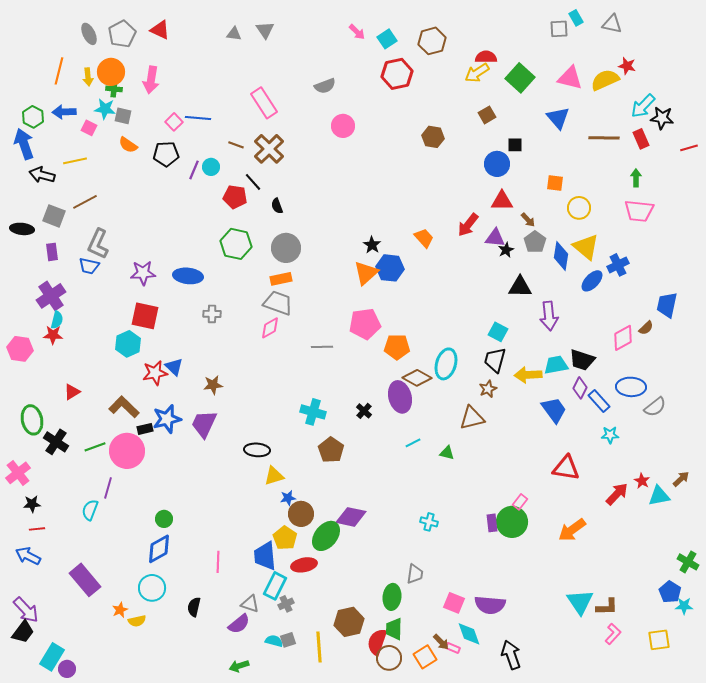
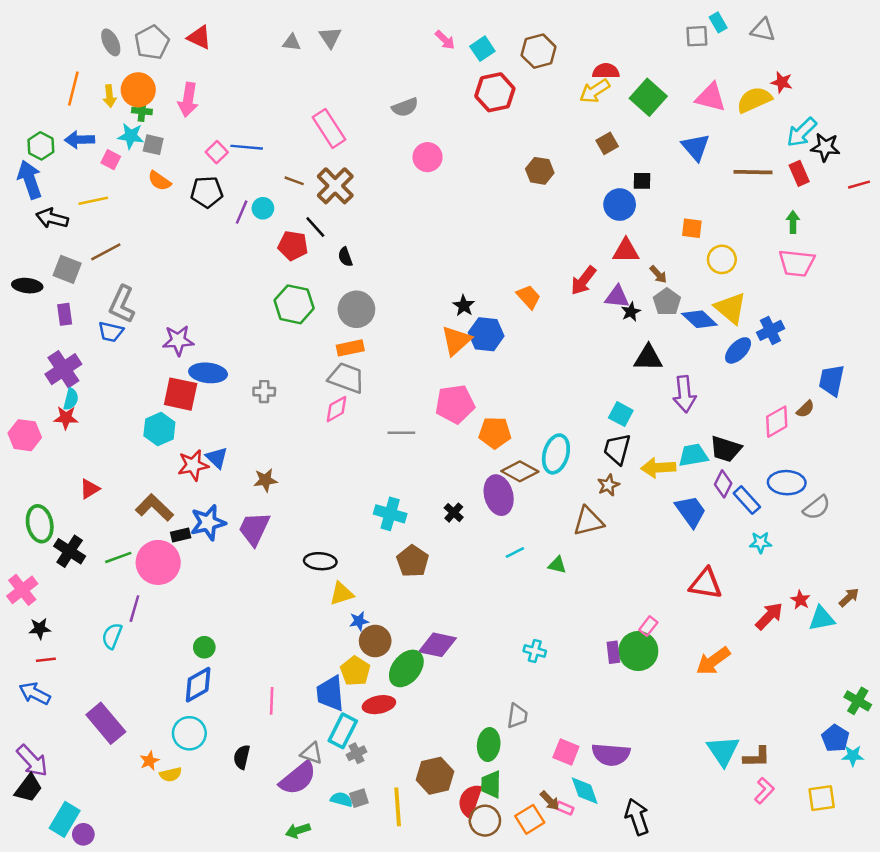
blue diamond: (561, 256) -> (699, 319), turned -56
blue ellipse: (188, 276) -> (208, 373), moved
purple semicircle: (239, 624) -> (298, 778), size x1.4

